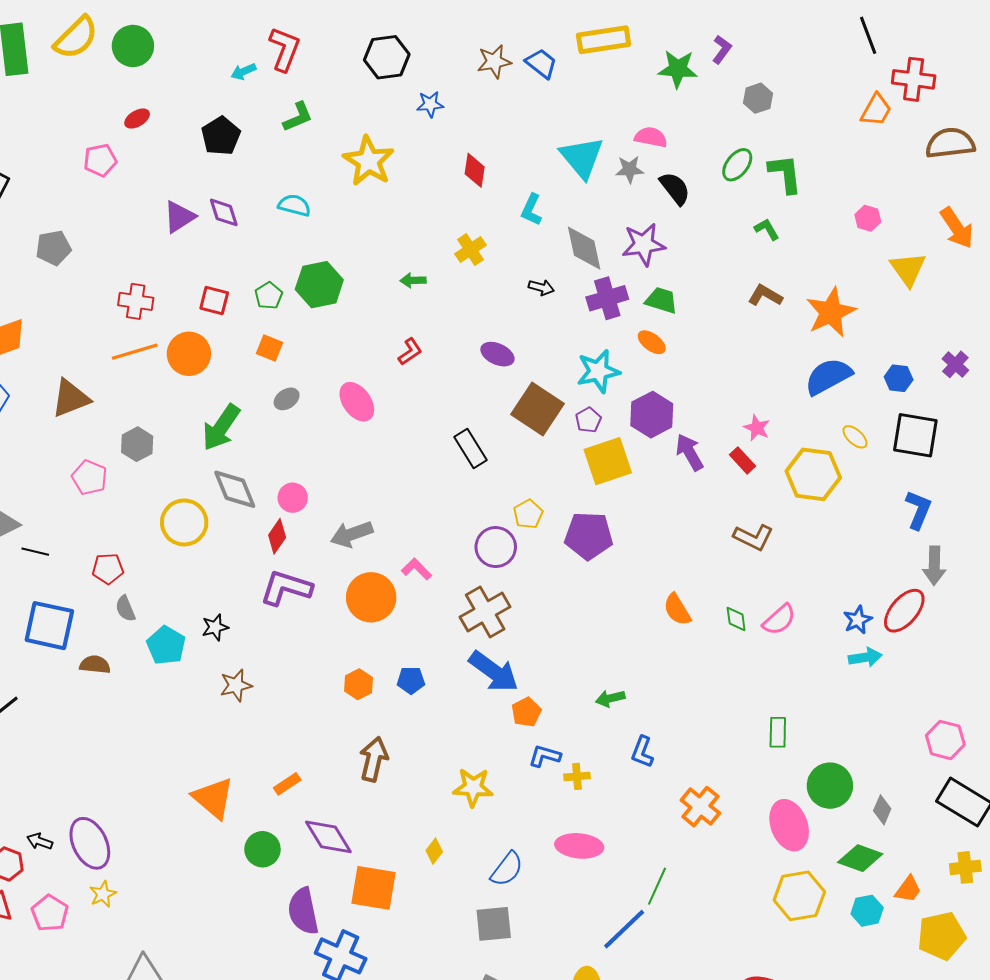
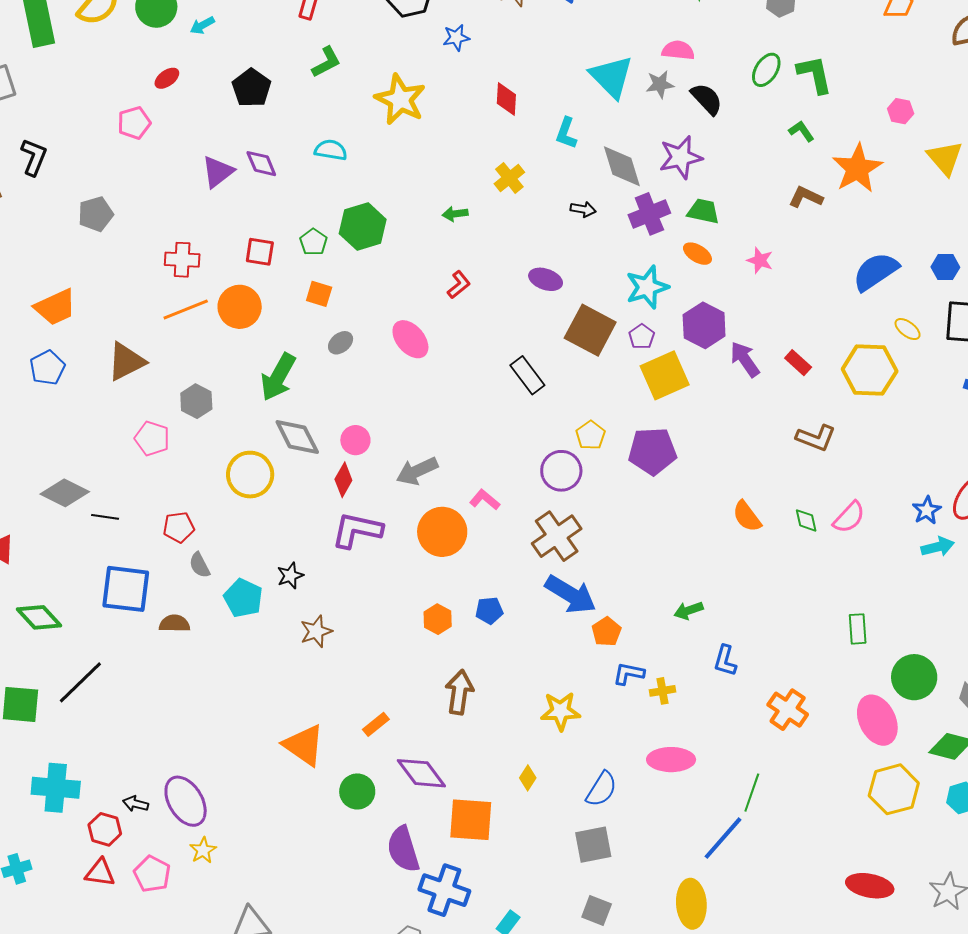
cyan arrow: (243, 72) -> (202, 25), moved
orange star: (831, 312) -> (857, 168), moved
pink star: (757, 428) -> (760, 260), moved

